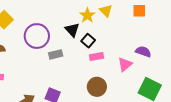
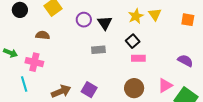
black triangle: (72, 30) -> (105, 23), moved
purple circle: (37, 36) -> (84, 20), moved, size x0.6
pink triangle: (125, 64) -> (165, 85), moved

